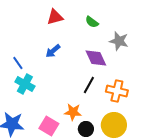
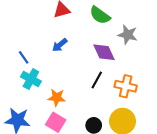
green semicircle: (92, 22) -> (100, 15), size x1.5
orange star: (73, 112) -> (57, 98), moved

